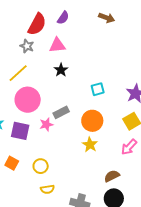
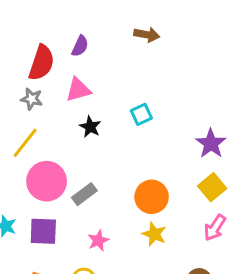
cyan square: (98, 89) -> (141, 114), moved
gray rectangle: (61, 112) -> (84, 194), moved
pink star: (46, 124) -> (98, 241), moved

